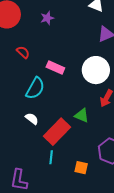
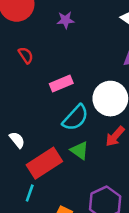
pink rectangle: (55, 67) -> (61, 84), turned -60
cyan semicircle: (35, 88) -> (75, 118), moved

